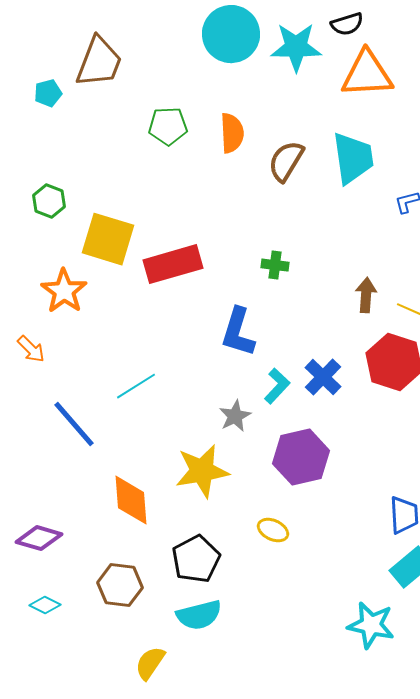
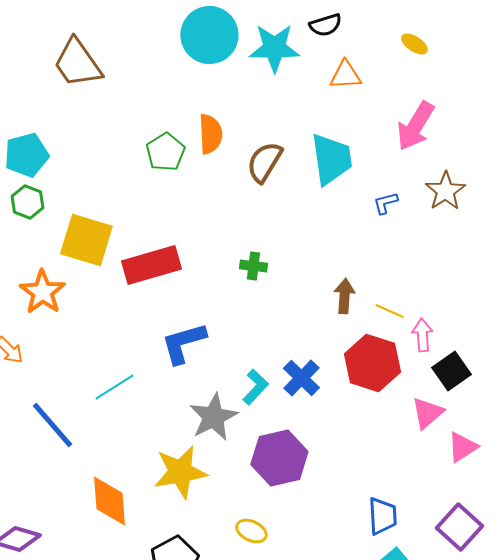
brown trapezoid: (99, 62) -> (77, 63), turned 124
orange triangle: (367, 74) -> (345, 75), size x0.6
cyan pentagon: (48, 93) -> (26, 155), moved, size x1.6
green pentagon: (168, 126) -> (165, 152), moved, turned -30
blue L-shape: (238, 332) -> (183, 343), moved, turned 57
gray star: (235, 416) -> (213, 417), size x1.5

